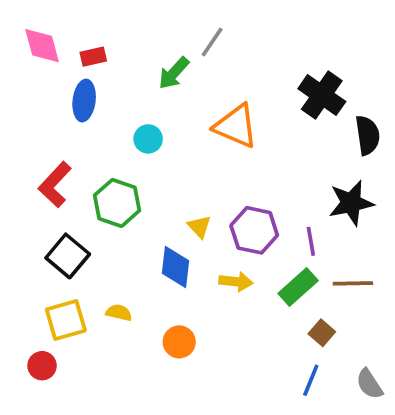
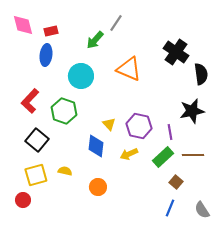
cyan circle: (148, 139) -> (81, 76), size x1.6
yellow arrow: (236, 282) -> (129, 154), turned 150

